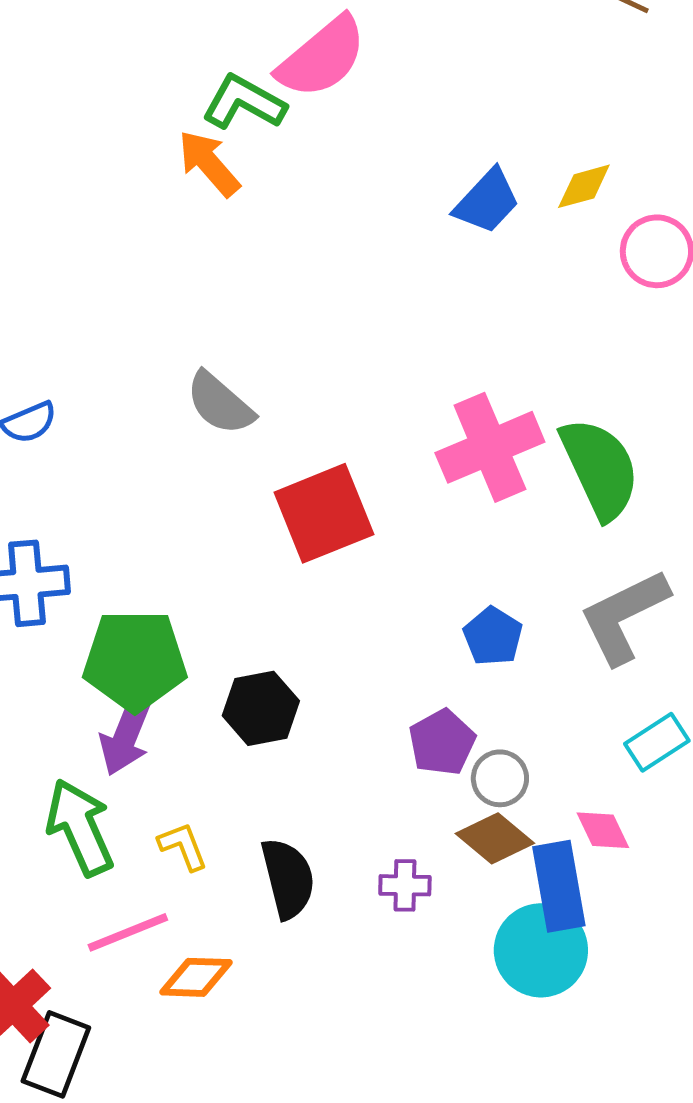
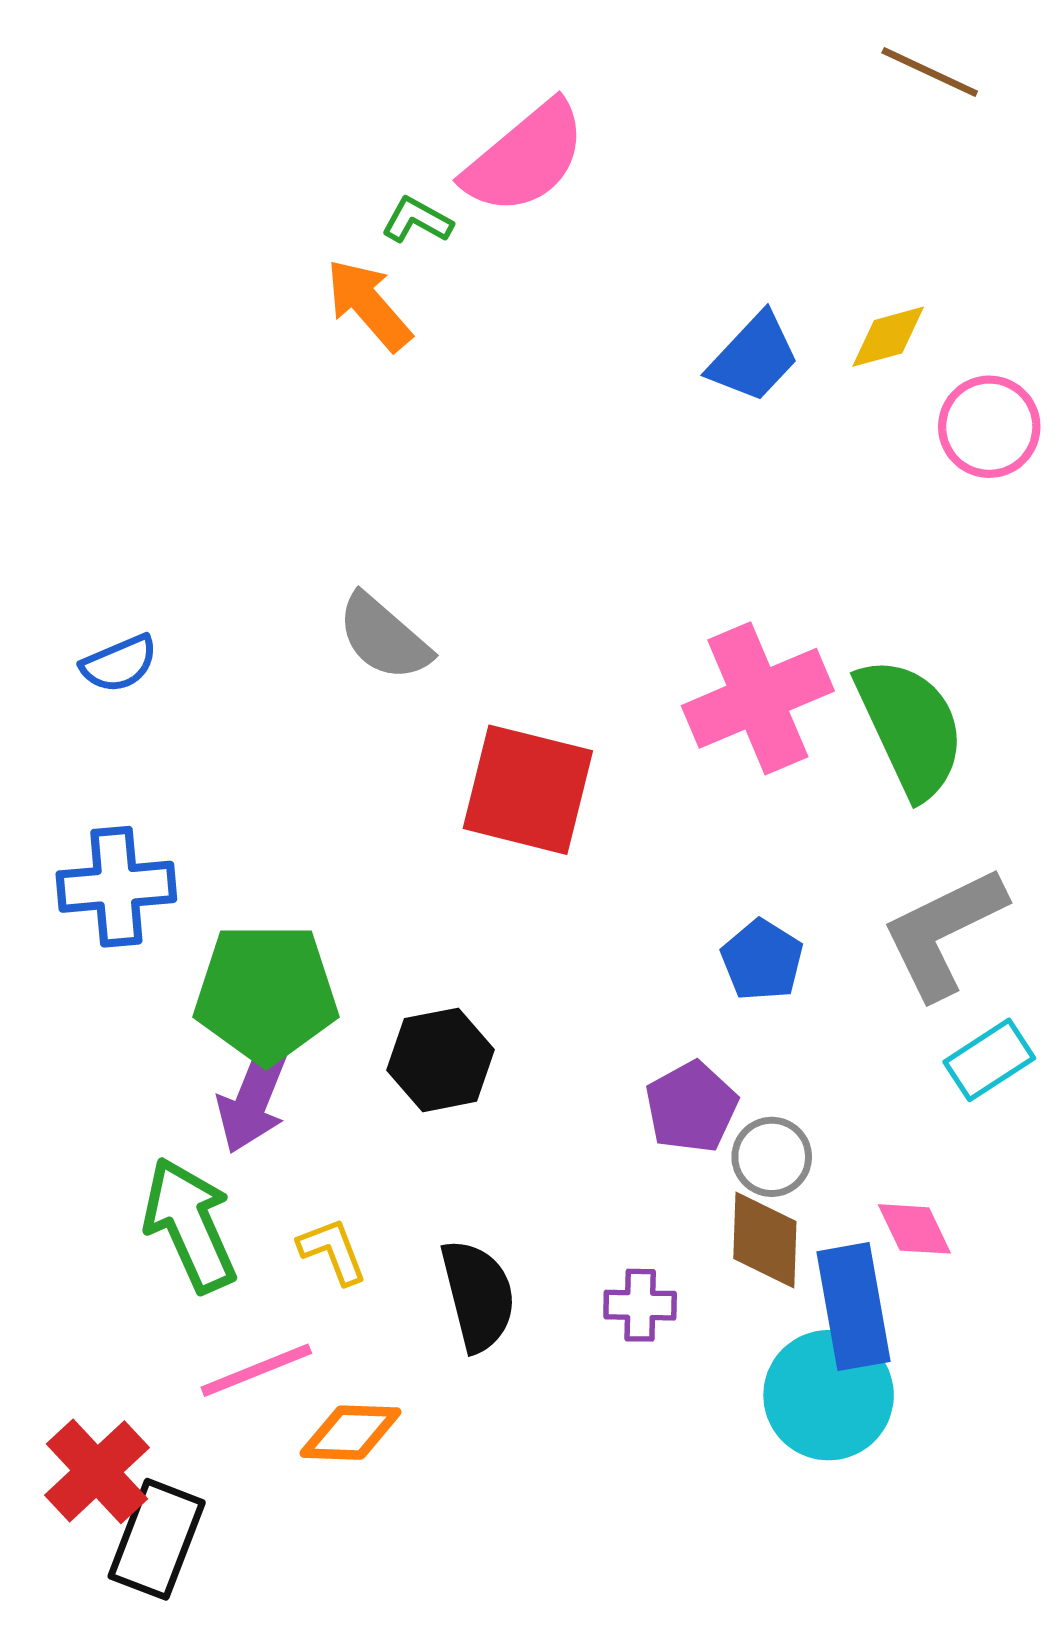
green L-shape: (244, 102) -> (417, 220), size x0.6
red square: (324, 513) -> (528, 790), turned 36
cyan rectangle: (657, 742) -> (989, 1060), moved
brown diamond: (495, 838) -> (765, 1240), turned 52

